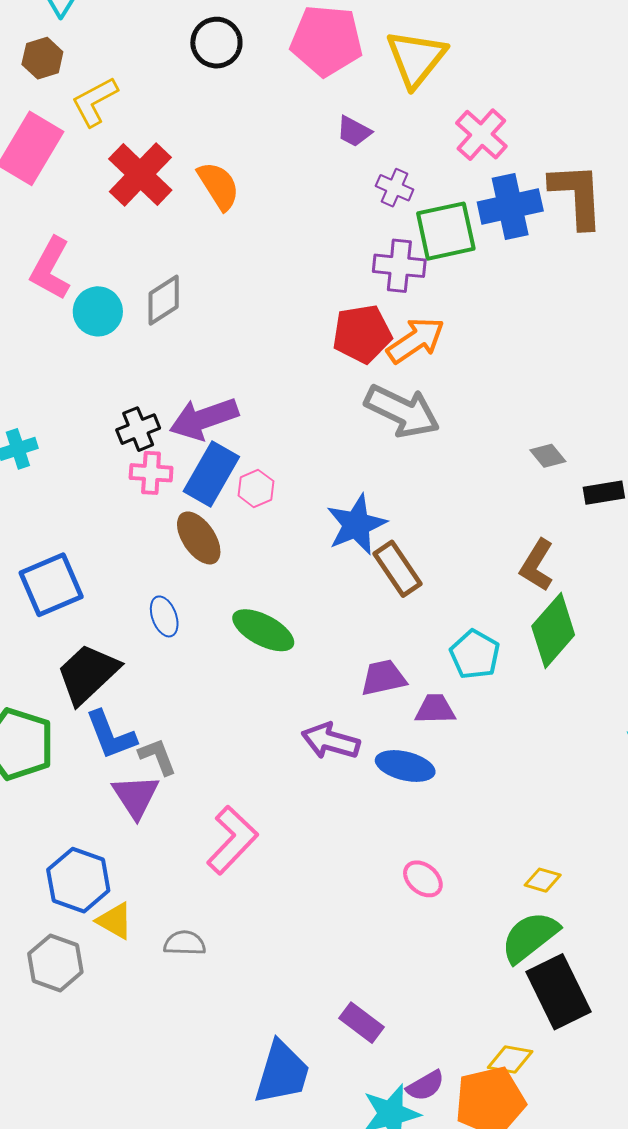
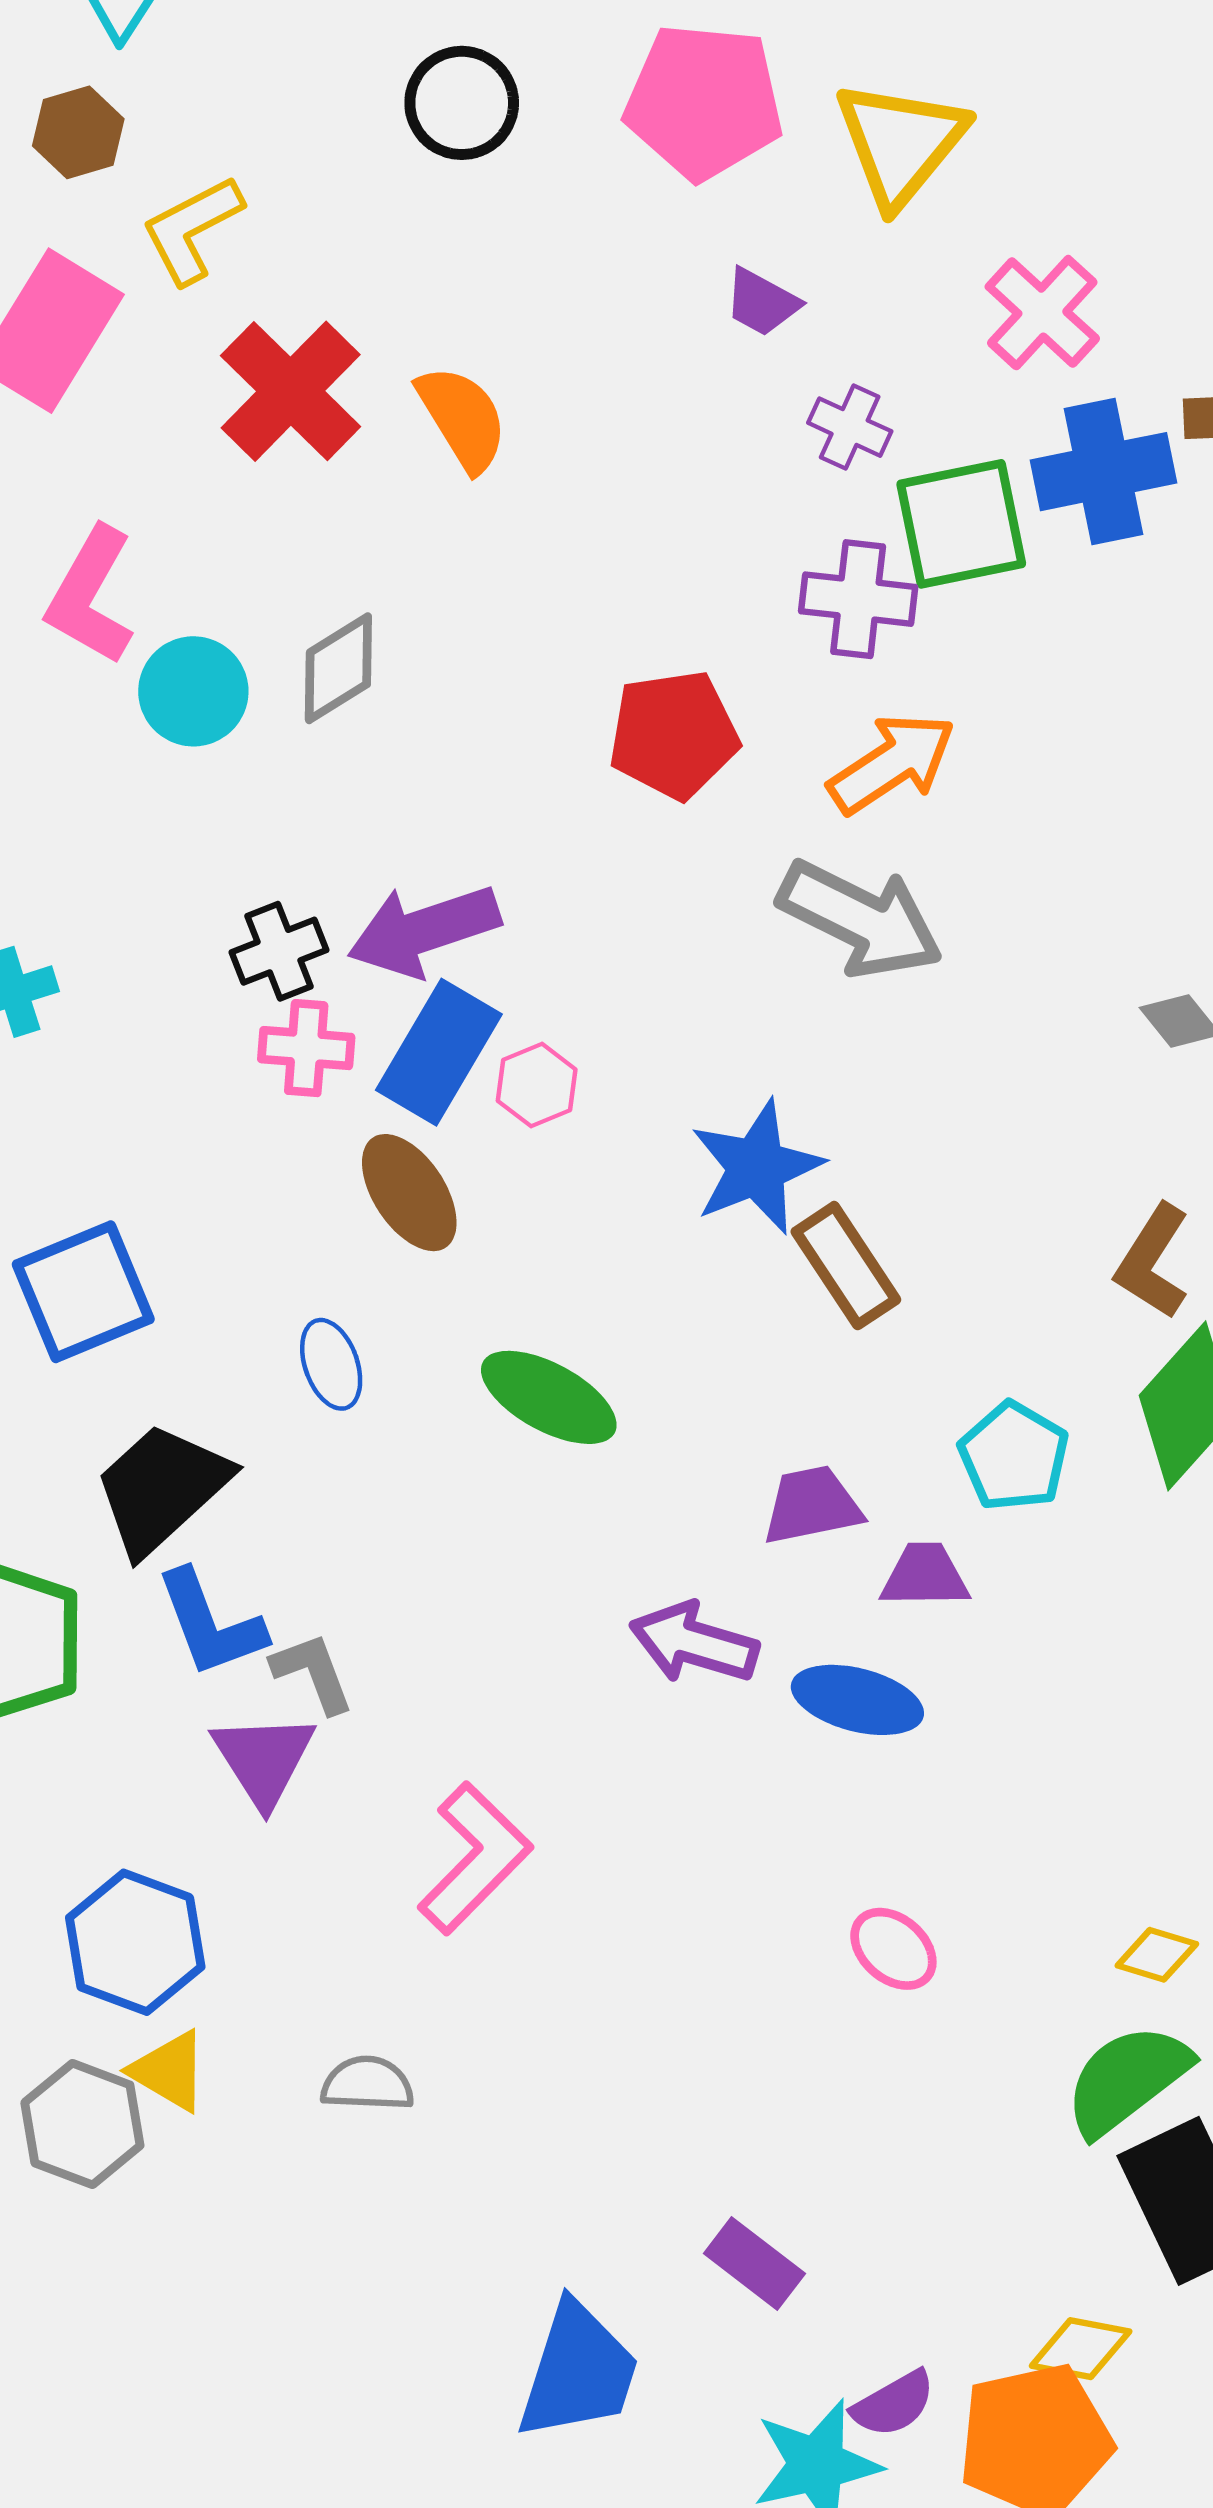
red pentagon: (362, 334) -> (674, 735), moved
yellow triangle: (115, 921) -> (169, 2071), moved

